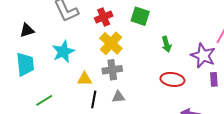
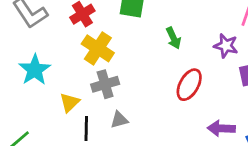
purple star: (203, 56) -> (226, 46), size x0.7
yellow triangle: (85, 79) -> (70, 102), turned -35
red ellipse: (172, 79) -> (189, 85), turned -60

